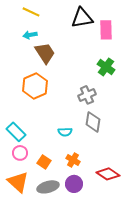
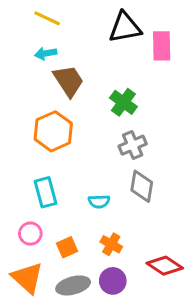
green cross: (106, 67) -> (123, 102), moved
cyan rectangle: (16, 132) -> (46, 192), moved, turned 30
orange square: (44, 162) -> (67, 247), turned 32

